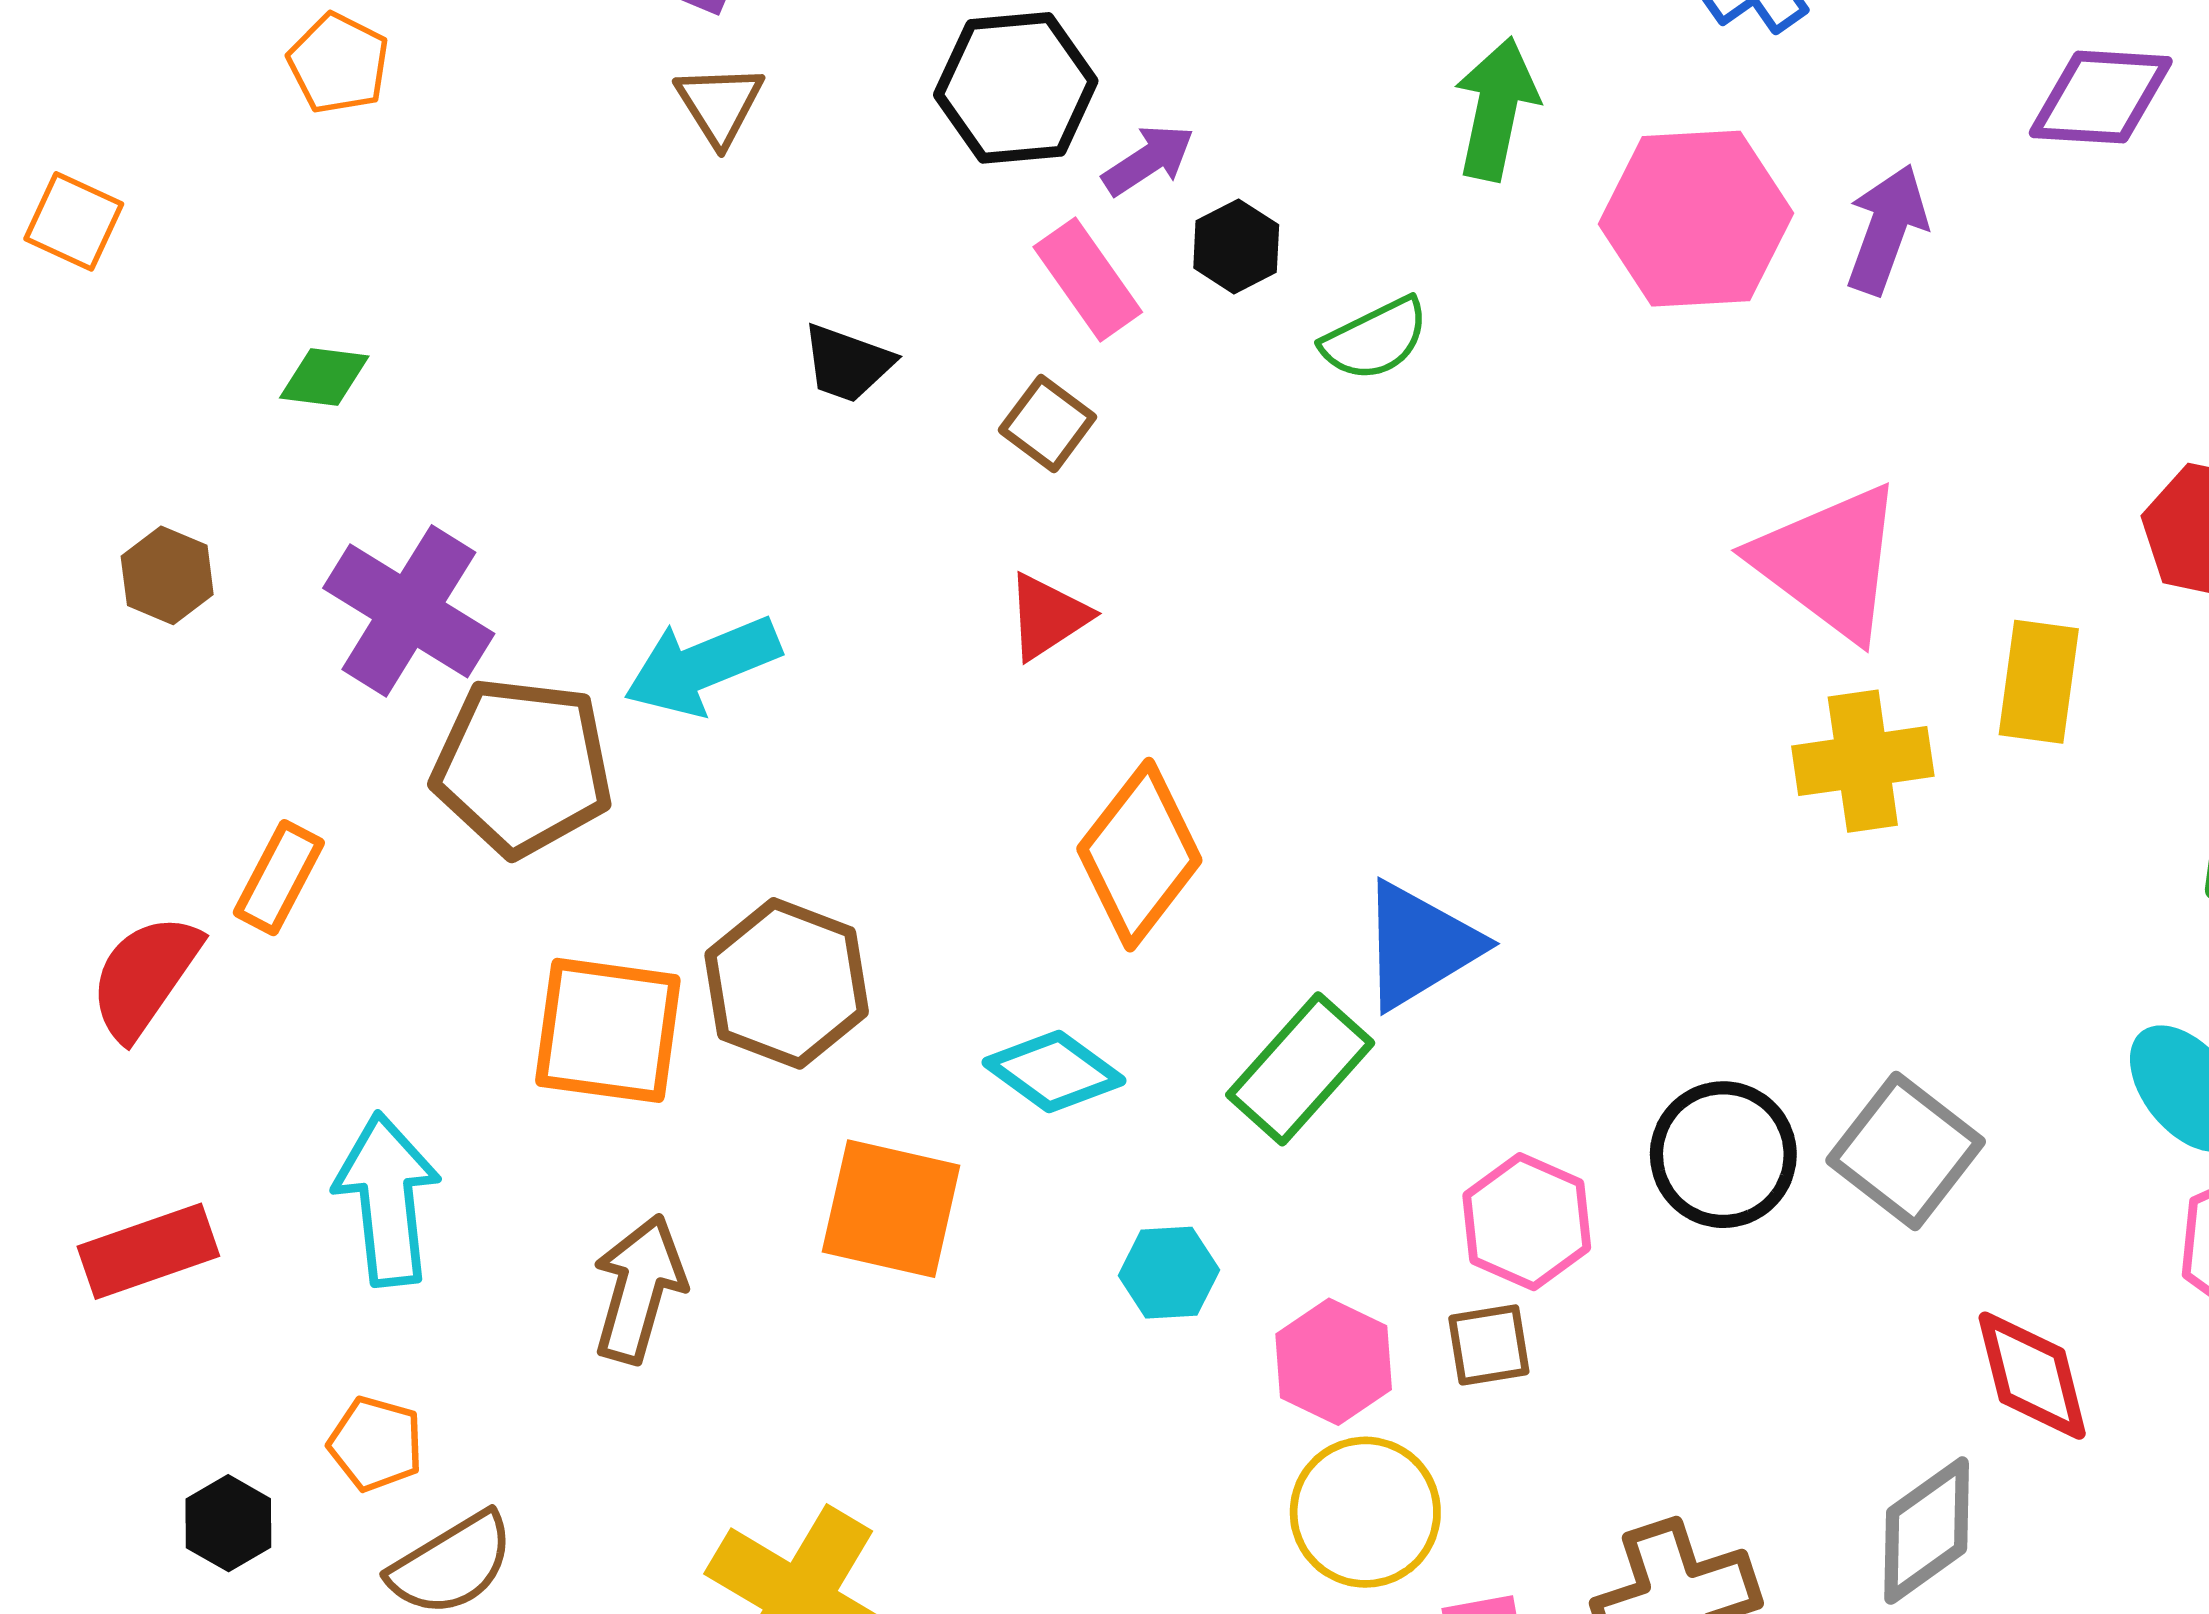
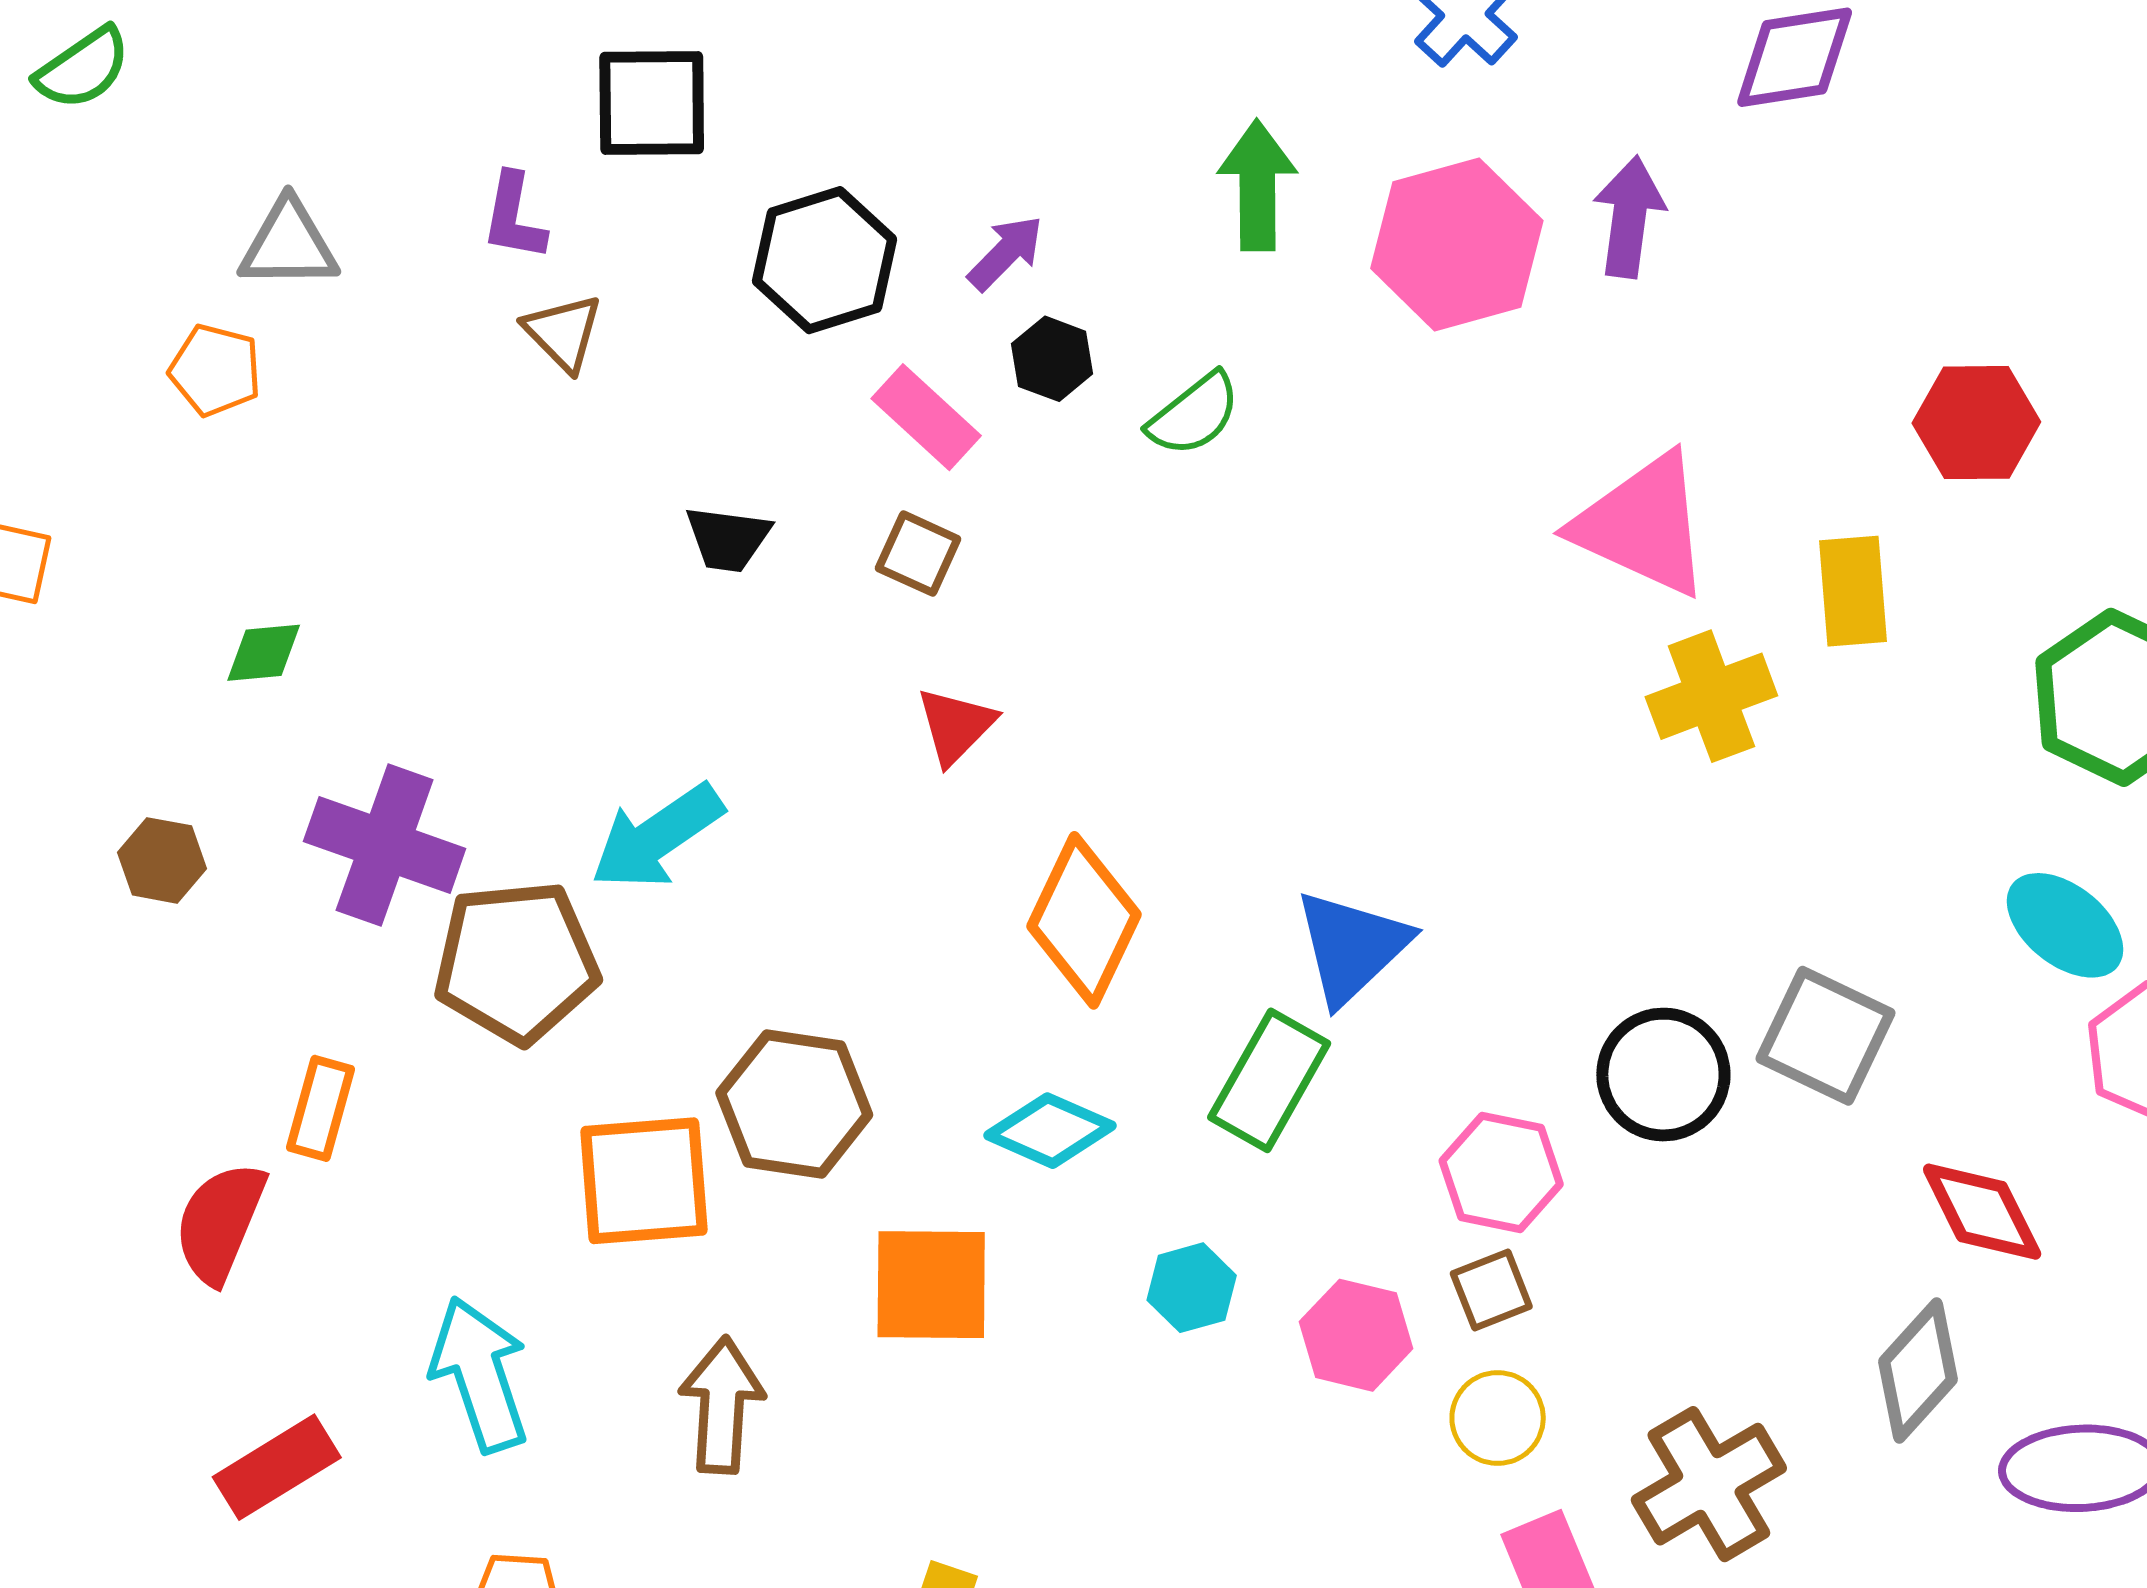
purple arrow: (1148, 160) -> (1006, 253), moved
yellow circle: (1365, 1512) -> (1498, 1418), moved, size x0.7

